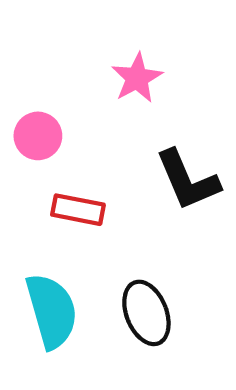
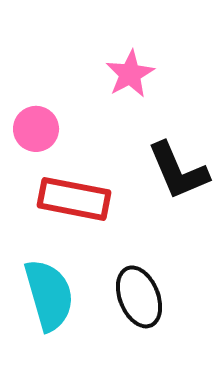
red rectangle: (78, 210) -> (74, 199), size x1.4

